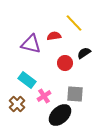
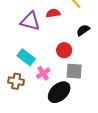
red circle: (65, 63) -> (64, 50), moved
brown cross: (17, 104) -> (16, 81), turned -35

